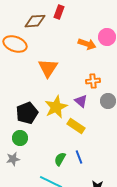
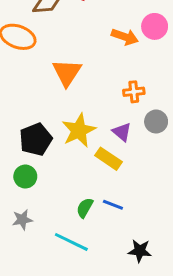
purple triangle: (81, 101) -> (122, 132), moved
blue line: (79, 157) -> (113, 205), turned -48
gray star: (13, 159) -> (22, 220), moved

